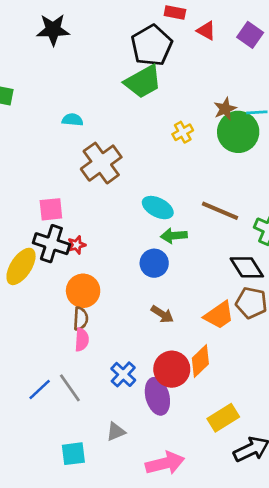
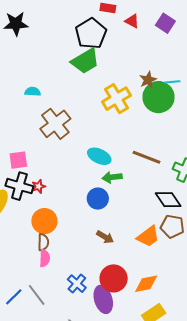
yellow cross: (183, 132) -> (116, 99), size x1.8
orange diamond: (200, 361) -> (146, 284), moved, turned 35

